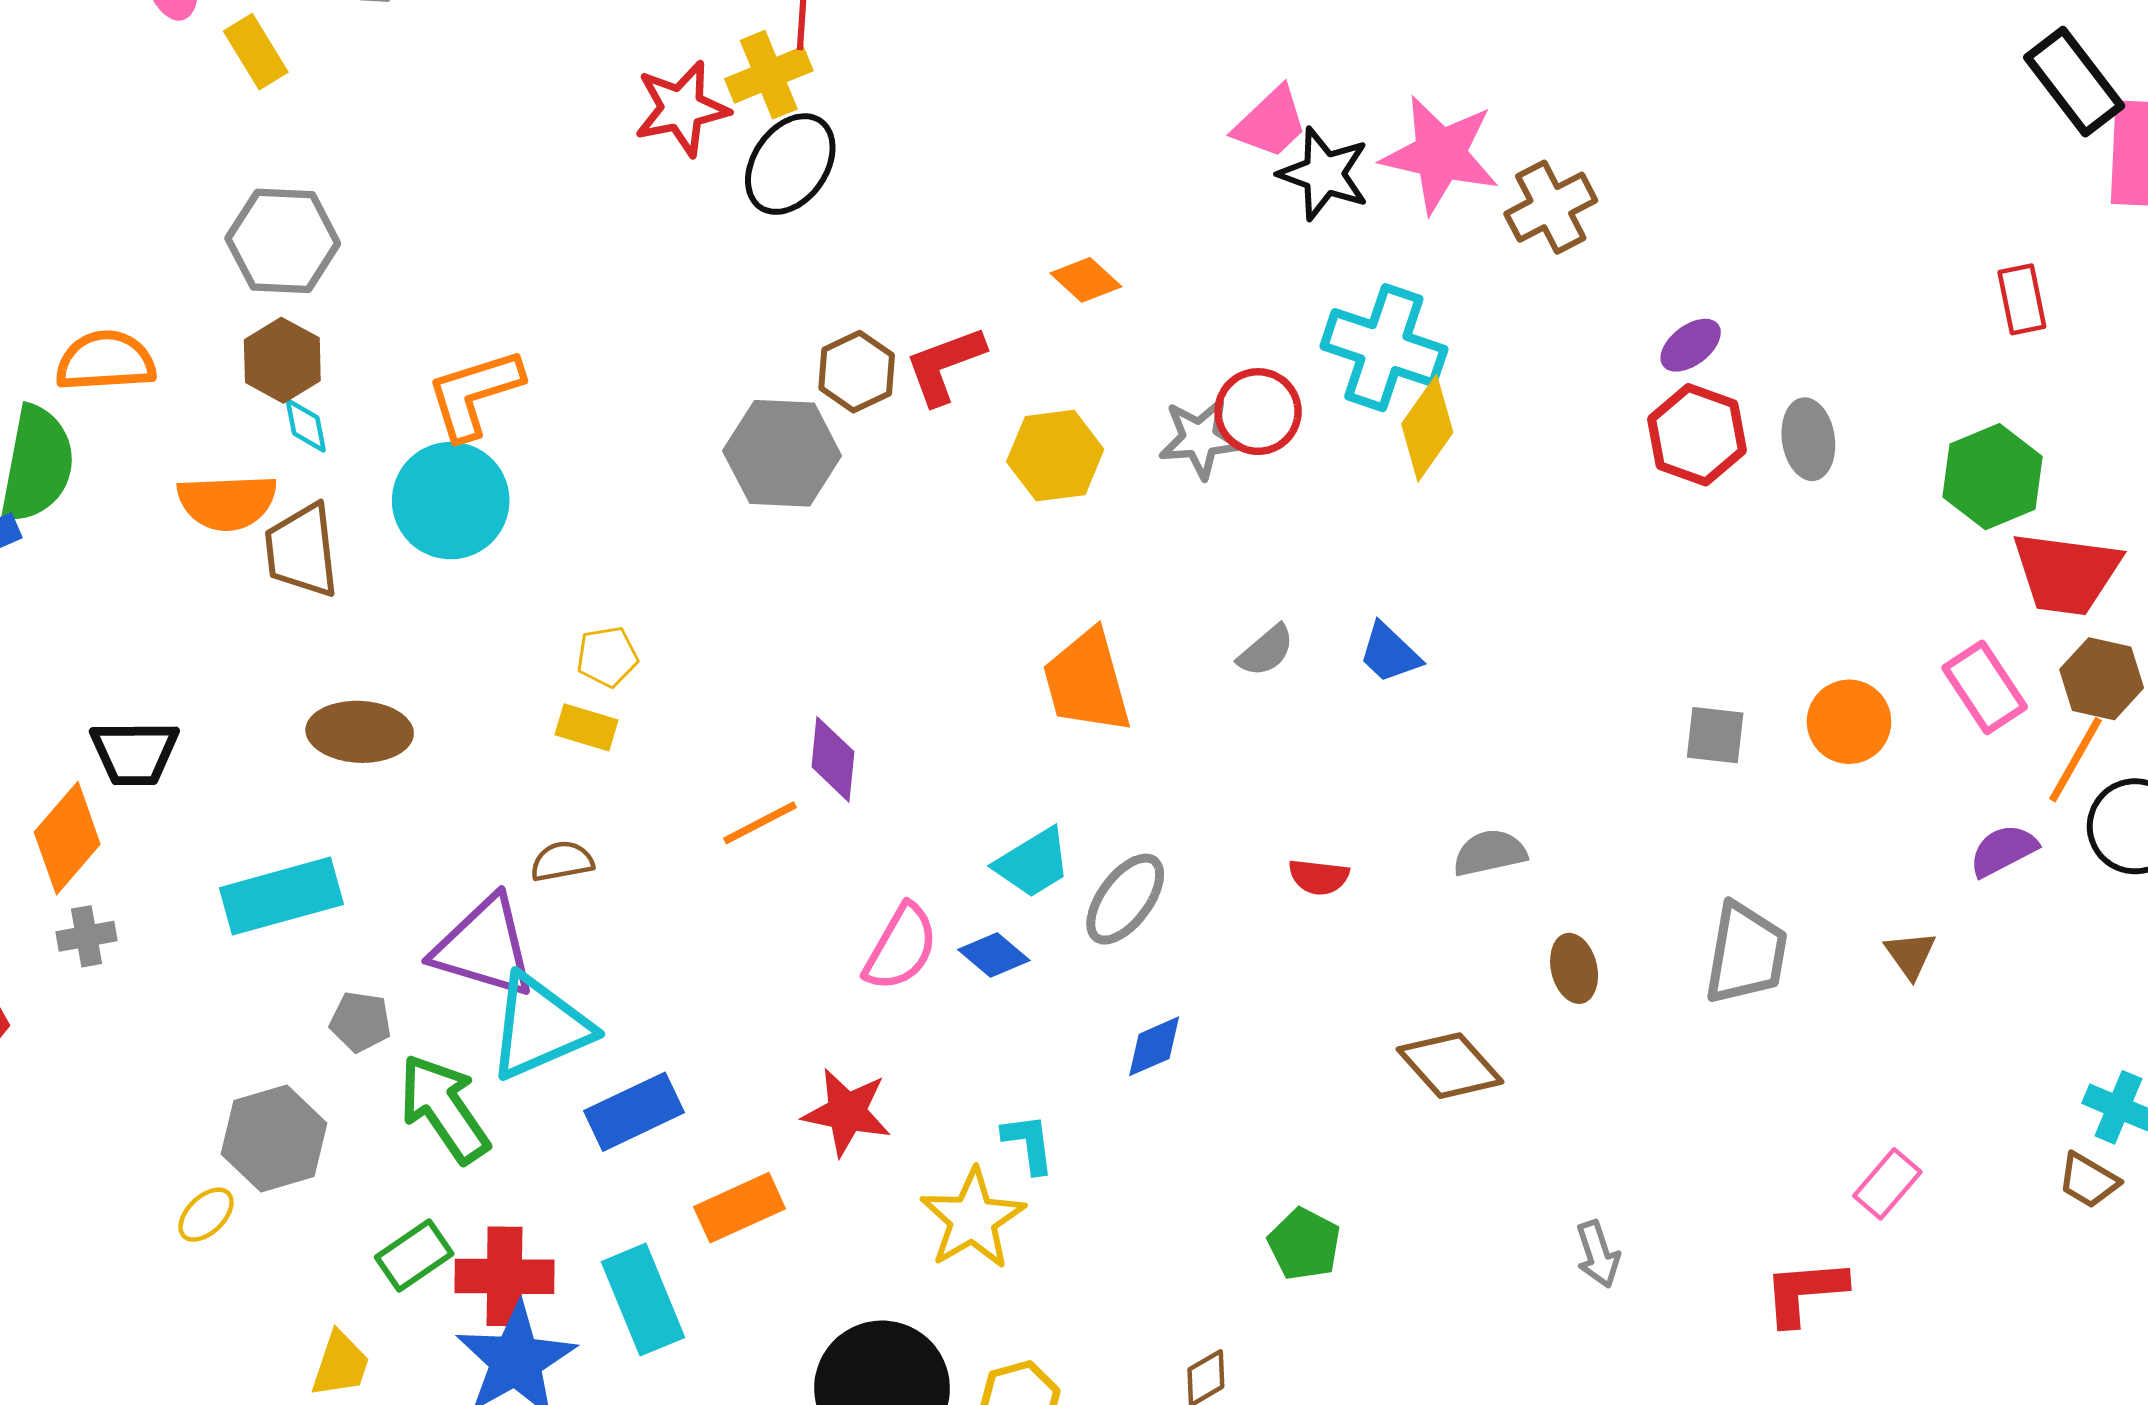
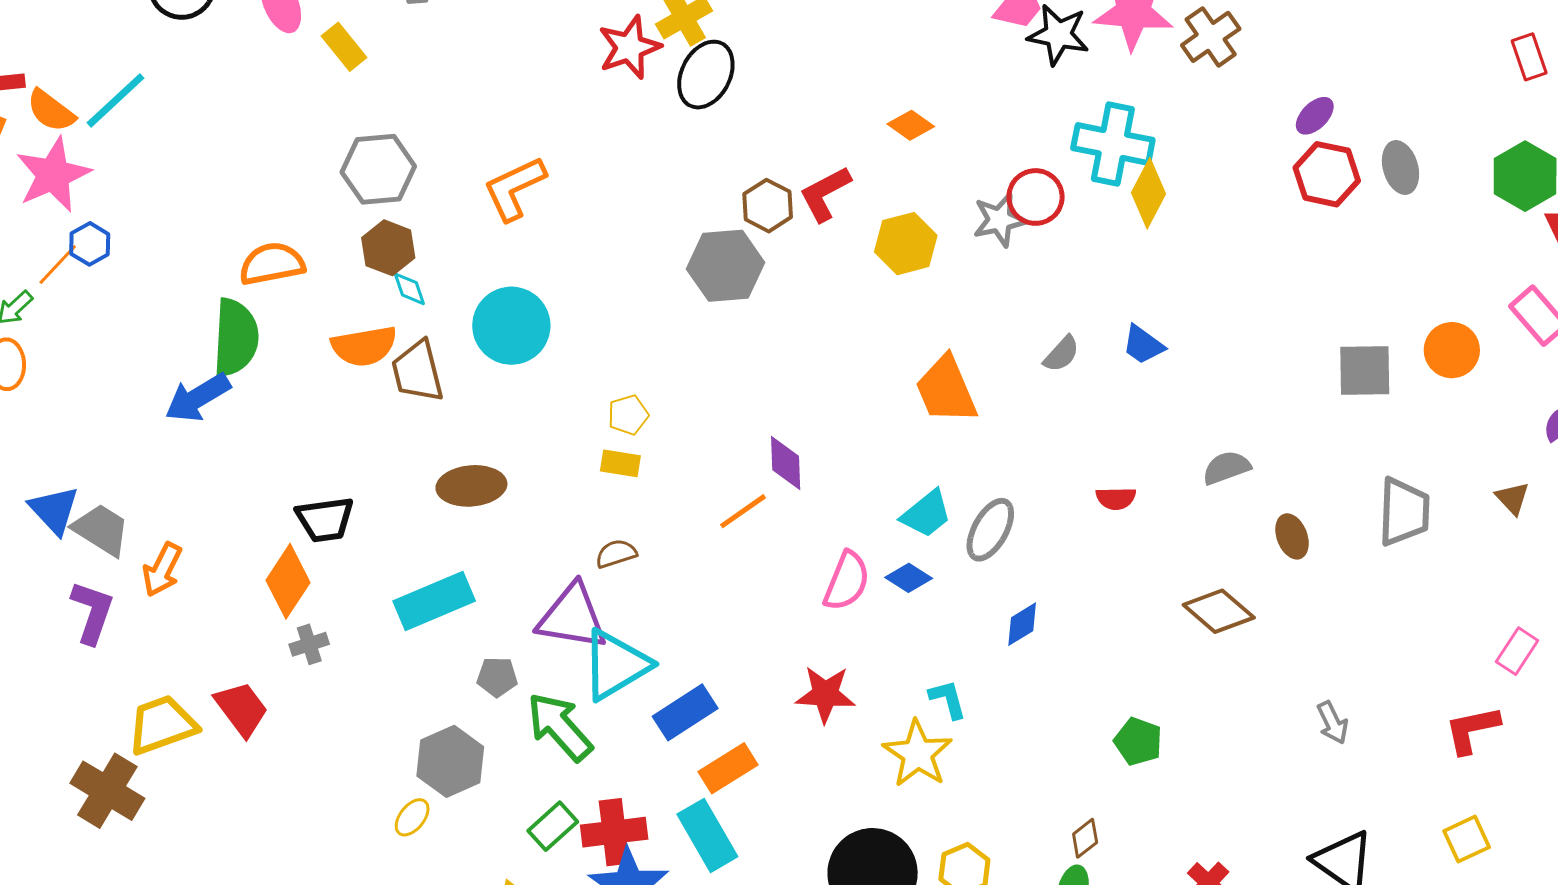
orange L-shape: (474, 394) -> (514, 188), moved
gray square: (1715, 735) -> (1365, 371), size x1.4
orange rectangle: (740, 1208) -> (728, 768), moved

